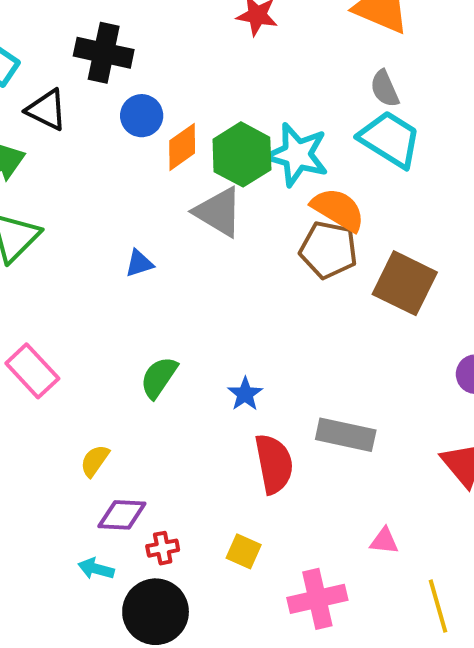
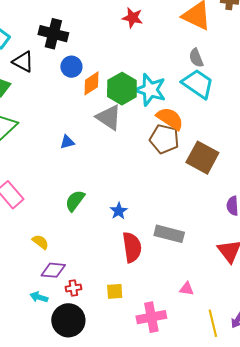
yellow semicircle: (95, 461) -> (40, 242), turned 90
yellow square: (244, 551) -> (115, 291), turned -30

